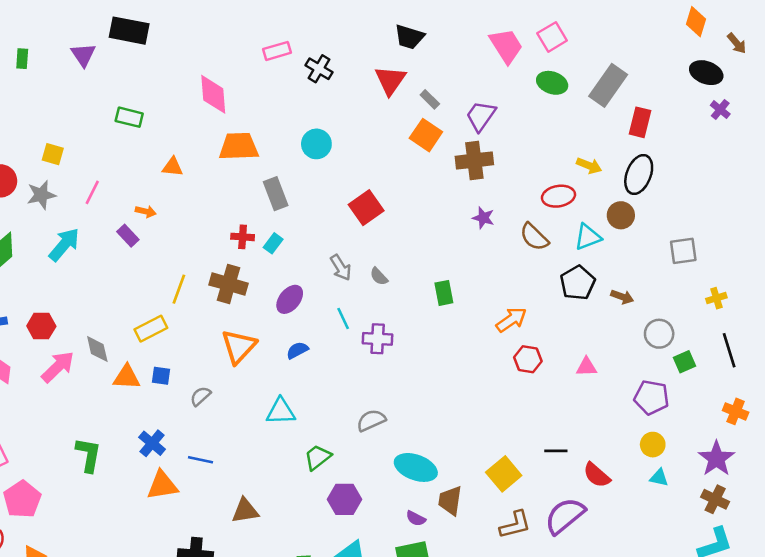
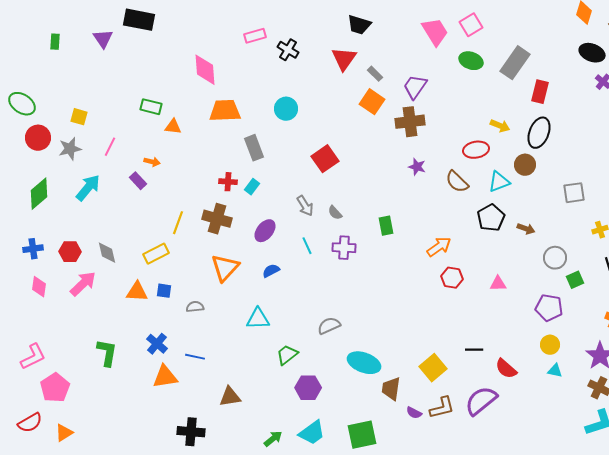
green rectangle: (129, 117) -> (151, 107), moved
purple cross: (378, 339) -> (344, 248), moved
gray diamond: (97, 349) -> (107, 253), moved
gray semicircle: (201, 396) -> (195, 307), turned 36
purple semicircle: (416, 518) -> (414, 413), moved

